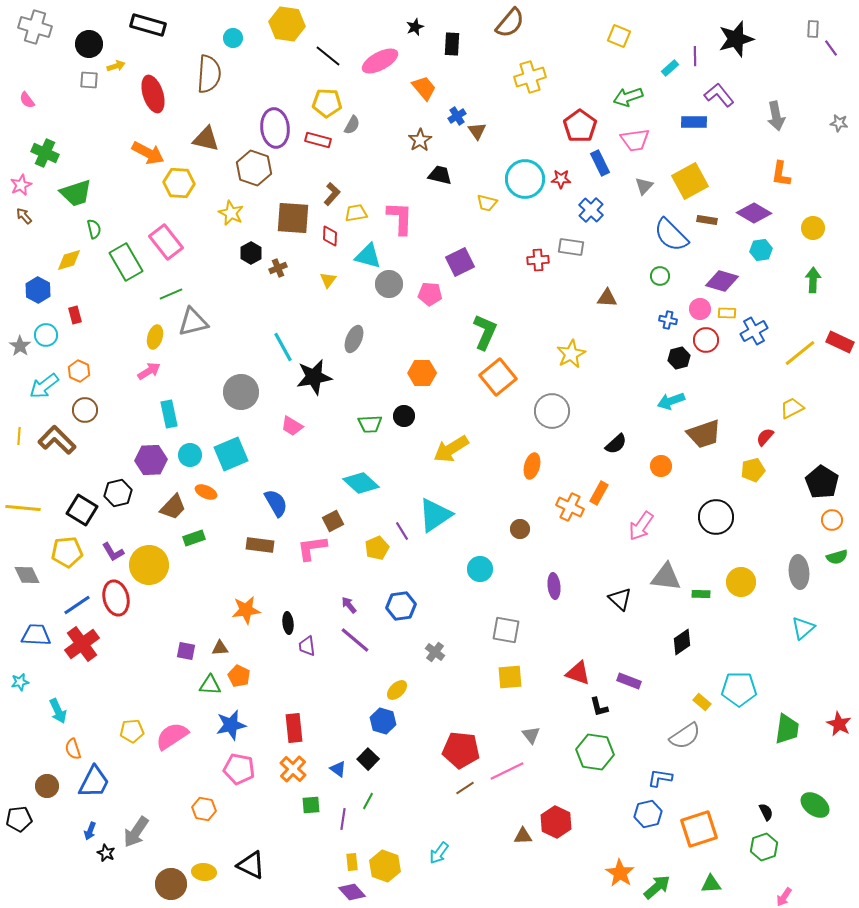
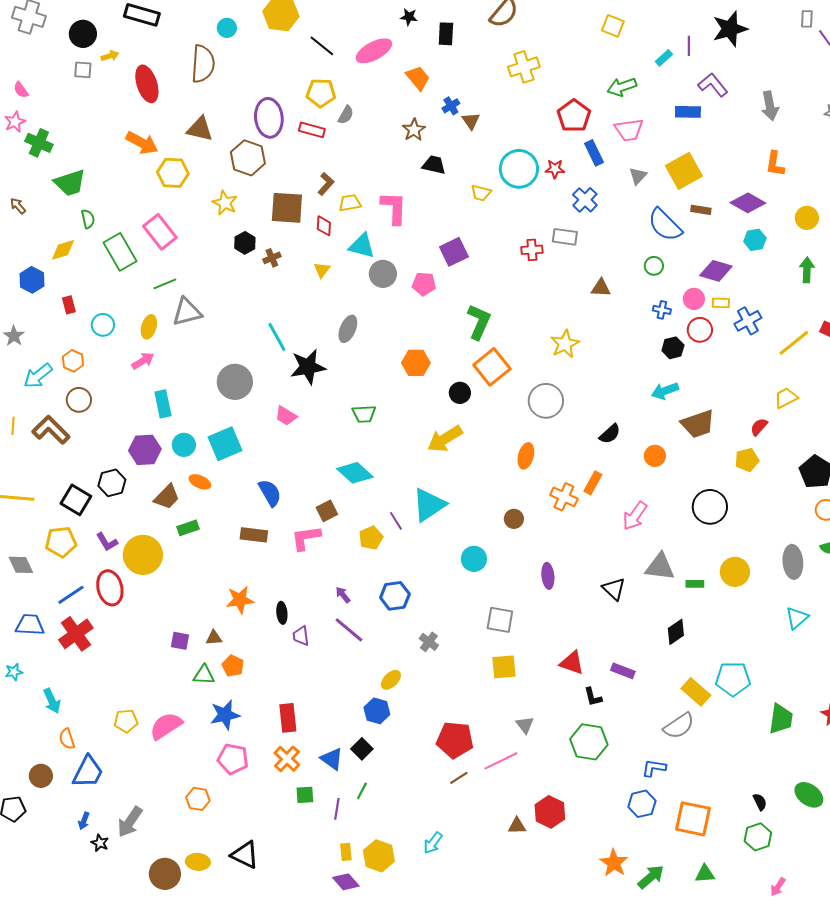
black star: (415, 27) -> (409, 17), turned 30
pink star: (21, 185) -> (15, 122), moved
cyan circle: (46, 335) -> (103, 325), moved
black circle: (404, 416) -> (460, 393), moved
yellow rectangle: (702, 702) -> (696, 692), size x1.6
blue triangle: (338, 769) -> (332, 759), size x1.4
orange square: (699, 829) -> (693, 819), turned 30

